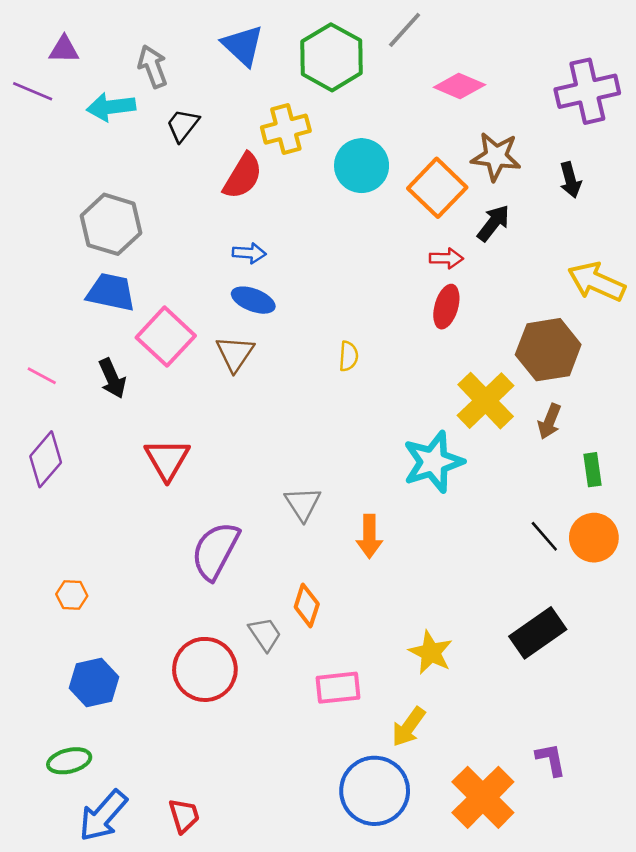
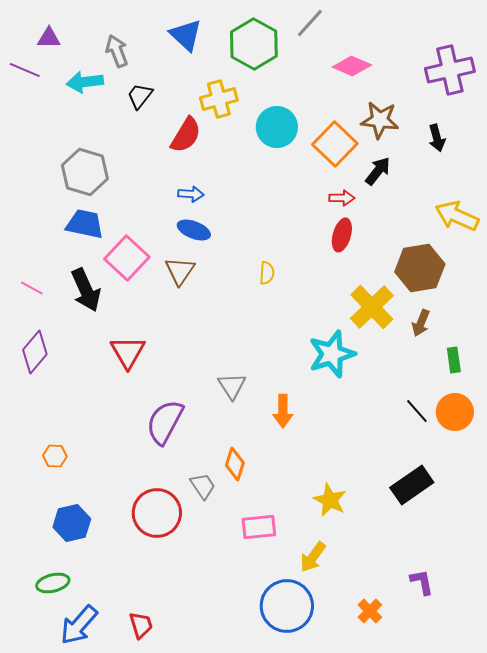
black arrow: (112, 378) -> (86, 290), size x1.4
orange cross: (483, 797) -> (370, 611), size x0.5

